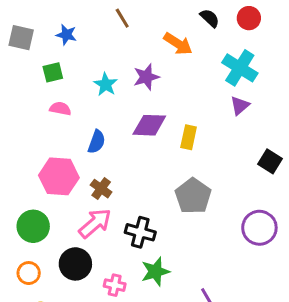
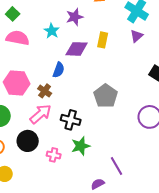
green square: (53, 72) -> (13, 14), turned -32
cyan star: (106, 84) -> (52, 31), moved
pink semicircle: (60, 109) -> (18, 38), size x1.6
yellow rectangle: (189, 137) -> (103, 40), moved
blue semicircle: (97, 142) -> (59, 70), moved

